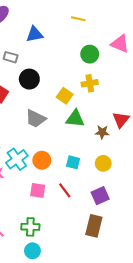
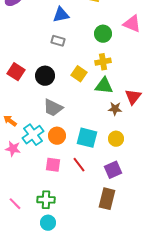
blue triangle: (35, 34) -> (61, 15), moved
gray rectangle: (11, 57) -> (58, 41), moved
black circle: (29, 79) -> (45, 76), moved
gray trapezoid: (36, 119) -> (53, 108), moved
green triangle: (75, 119) -> (104, 86), moved
cyan square: (73, 162) -> (87, 138), size x1.5

